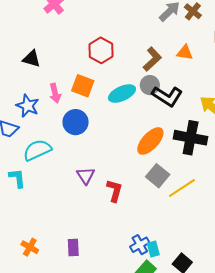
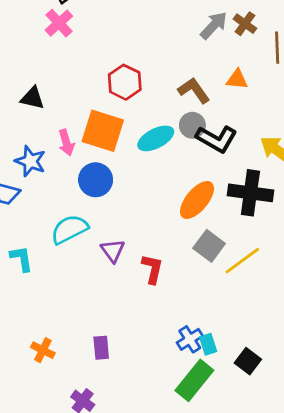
brown L-shape: (152, 59) -> (194, 90), turned -80
orange square: (83, 86) -> (103, 131), size x1.4
cyan semicircle: (37, 150) -> (69, 229), moved

